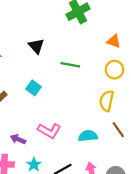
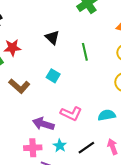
green line: (70, 65) -> (85, 52), turned 72
purple arrow: (18, 139) -> (43, 124), size x1.5

